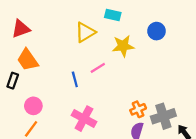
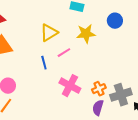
yellow triangle: (85, 32) -> (49, 33), moved
pink cross: (84, 119) -> (70, 86), moved

